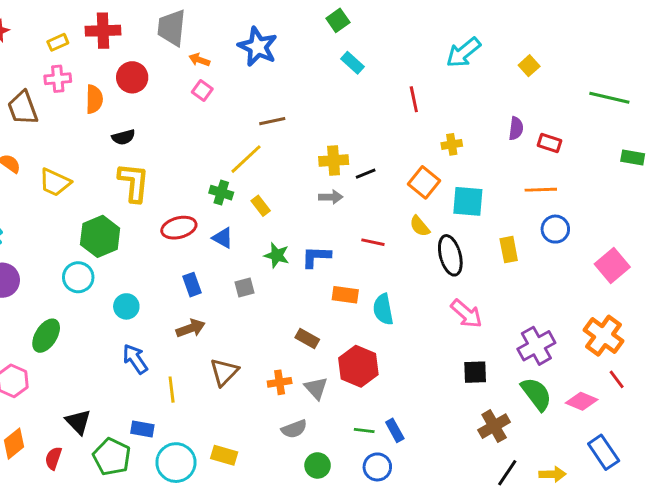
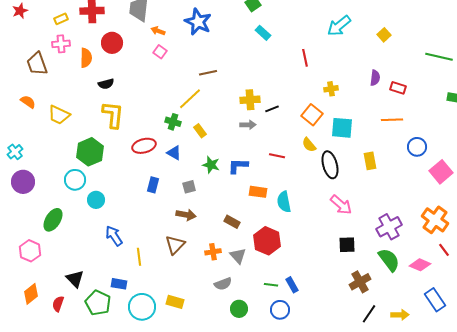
blue circle: (555, 229) -> (417, 147), moved
blue rectangle: (192, 285) -> (153, 185), turned 35
cyan circle: (126, 306) -> (96, 200), moved
brown arrow: (191, 328) -> (186, 215), moved, turned 30

